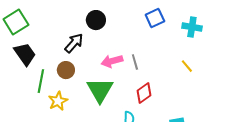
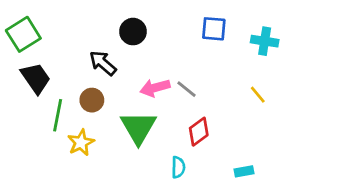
blue square: (155, 18) -> (214, 29), turned 30
black arrow: (74, 43) -> (103, 63), turned -90
gray line: (135, 62) -> (186, 89), turned -35

